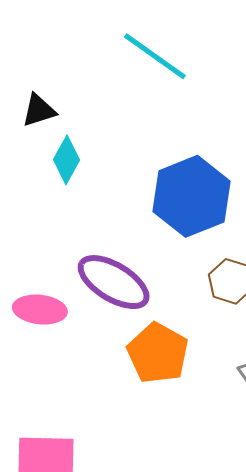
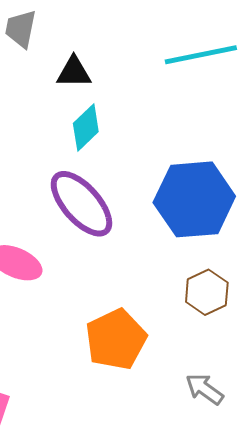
cyan line: (155, 56) -> (201, 55), turned -64
purple ellipse: (114, 282) -> (81, 204), moved

